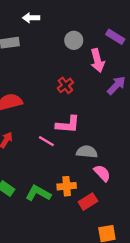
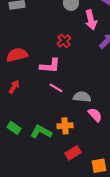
pink L-shape: (68, 125) -> (50, 66), moved
pink line: (46, 141) -> (56, 88), moved
red rectangle: (88, 202) -> (73, 153), moved

